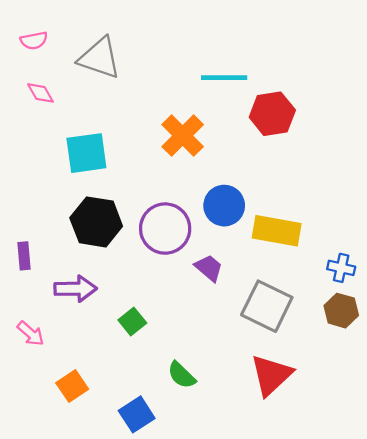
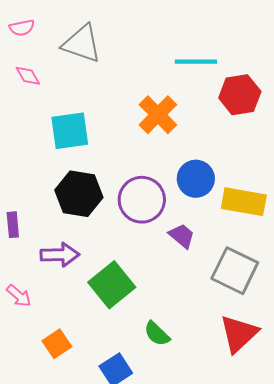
green square: (132, 321) -> (112, 285), size x1.8

